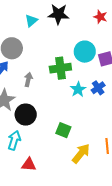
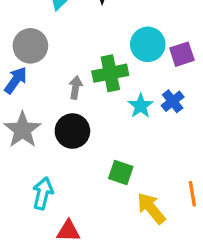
gray arrow: (28, 80) -> (76, 87), moved
black circle: (26, 115) -> (72, 131), moved
yellow arrow: (81, 153) -> (151, 208), turned -75

